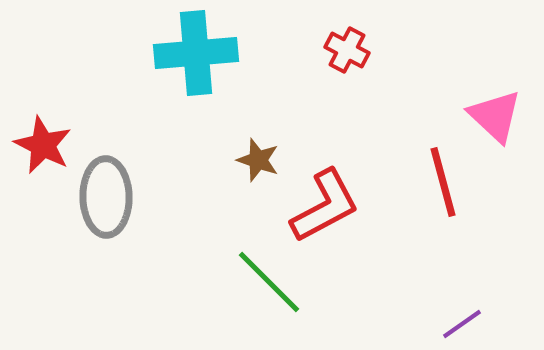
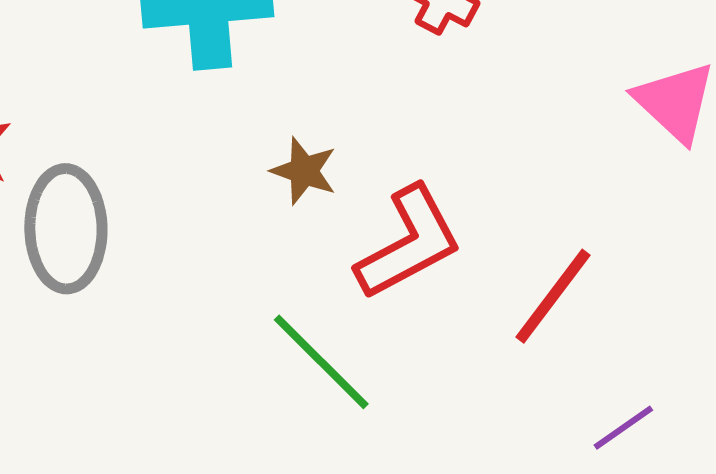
red line: (443, 182) -> (553, 296), moved, turned 52

